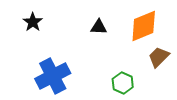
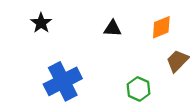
orange diamond: (144, 26) -> (161, 27), size x0.7

